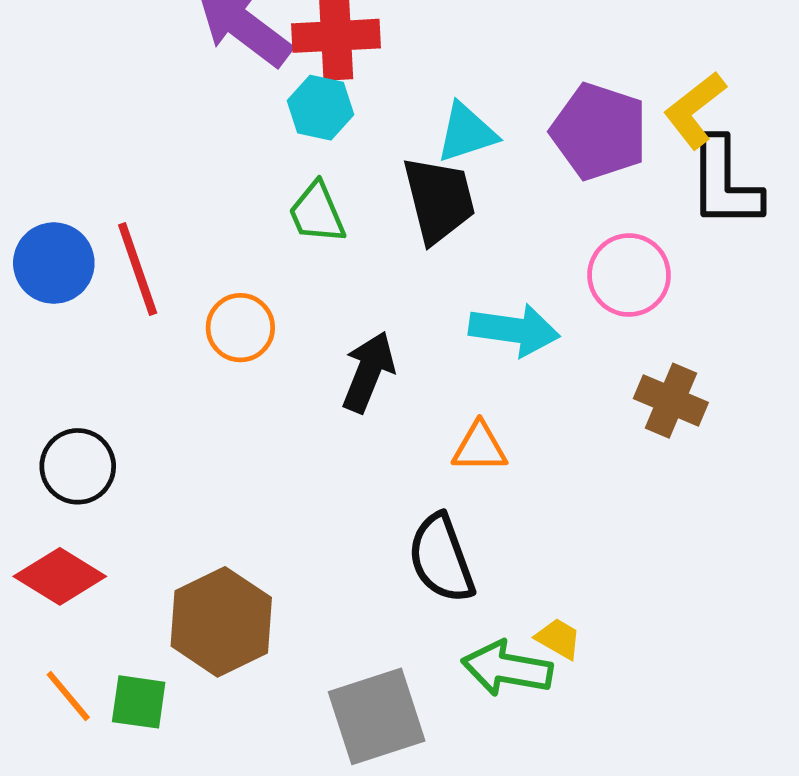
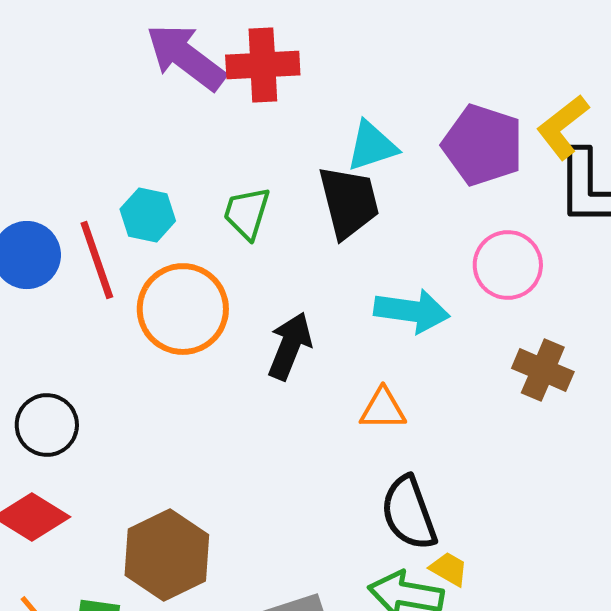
cyan hexagon: (320, 108) -> (148, 215), moved
green trapezoid: (317, 213) -> (247, 213), turned 40
orange circle: (240, 328) -> (183, 309), size x1.6
black semicircle: (441, 558) -> (409, 513), moved

